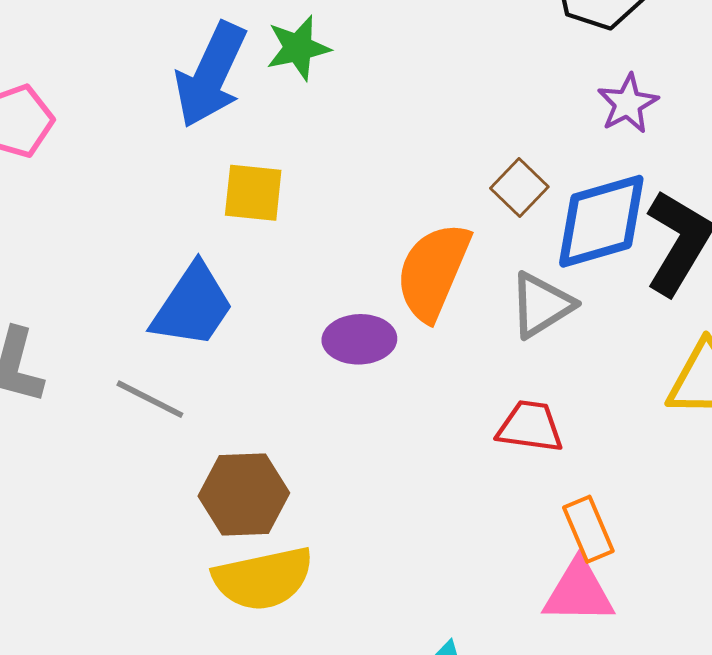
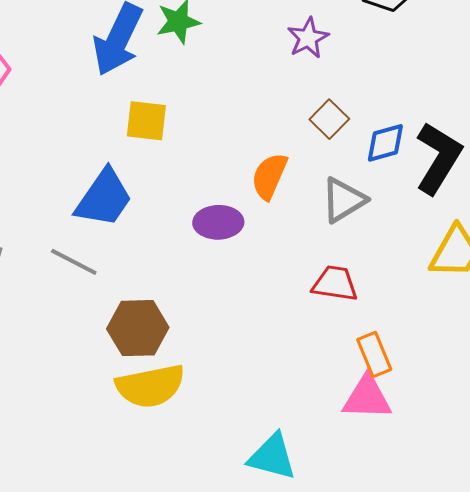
purple star: (628, 104) -> (308, 38), moved
blue diamond: (601, 221) -> (385, 143), size x0.6
orange semicircle: (433, 272) -> (269, 176), size x0.7

